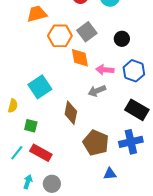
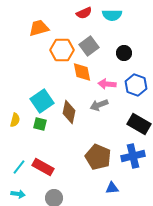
brown diamond: (71, 113) -> (69, 112), moved
green square: (31, 126) -> (40, 124), moved
cyan arrow: (28, 182) -> (18, 194), moved, turned 80

